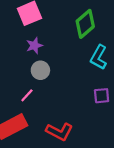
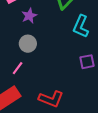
purple star: (34, 46) -> (29, 16), moved

